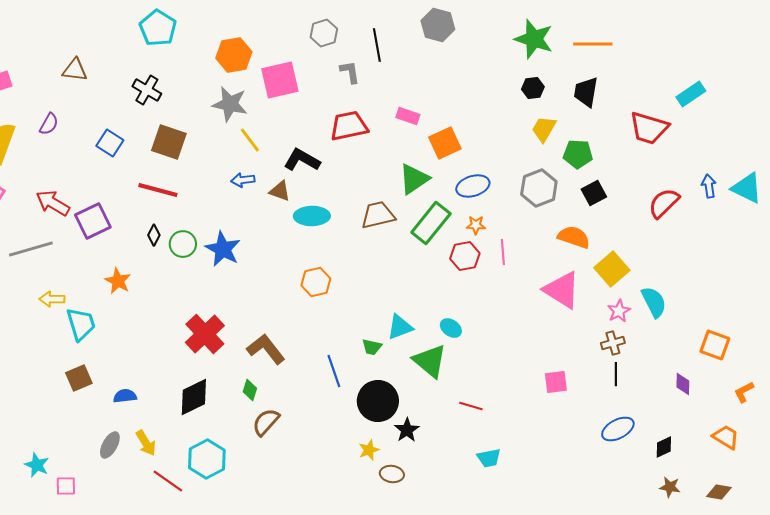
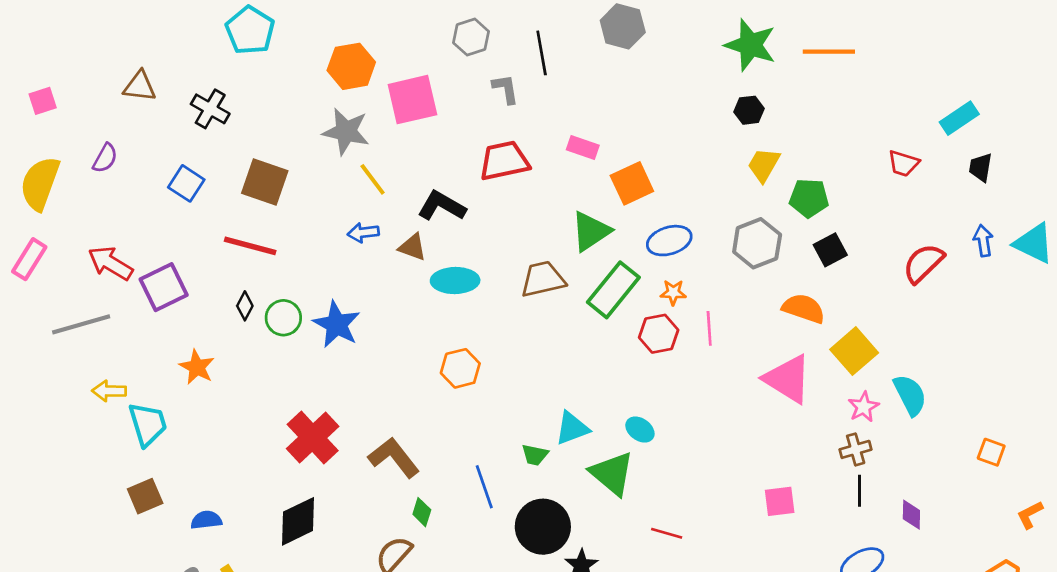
black cross: (147, 90) -> (210, 109), moved
black trapezoid: (586, 92) -> (981, 167), moved, size x0.7
red trapezoid: (649, 128) -> (903, 163), size x0.6
orange square: (715, 345) -> (991, 452), size x0.7
purple diamond: (683, 384) -> (911, 515), moved
green diamond: (250, 390) -> (422, 512), moved

